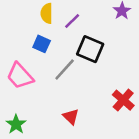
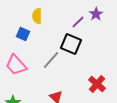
purple line: (72, 21) -> (78, 22), moved
blue square: (42, 44) -> (23, 34), moved

